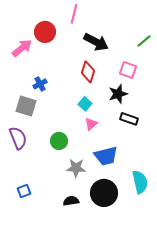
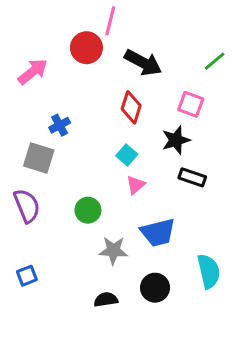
red circle: (45, 32) -> (86, 48), moved
blue square: (24, 191) -> (27, 276), moved
black circle: (104, 193) -> (155, 288), size x0.7

